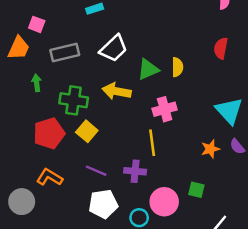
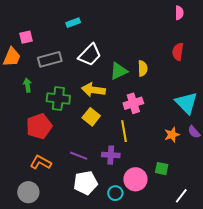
pink square: (37, 24) -> (26, 37), turned -32
yellow square: (87, 131) -> (91, 117), moved
gray circle: (22, 202) -> (28, 192), moved

